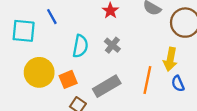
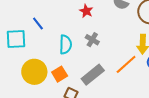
orange line: (147, 80) -> (126, 64), turned 45

